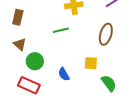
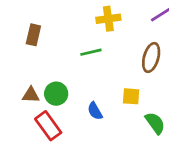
brown triangle: (20, 44) -> (31, 95), moved, turned -40
red rectangle: (29, 85) -> (48, 126), turned 30

